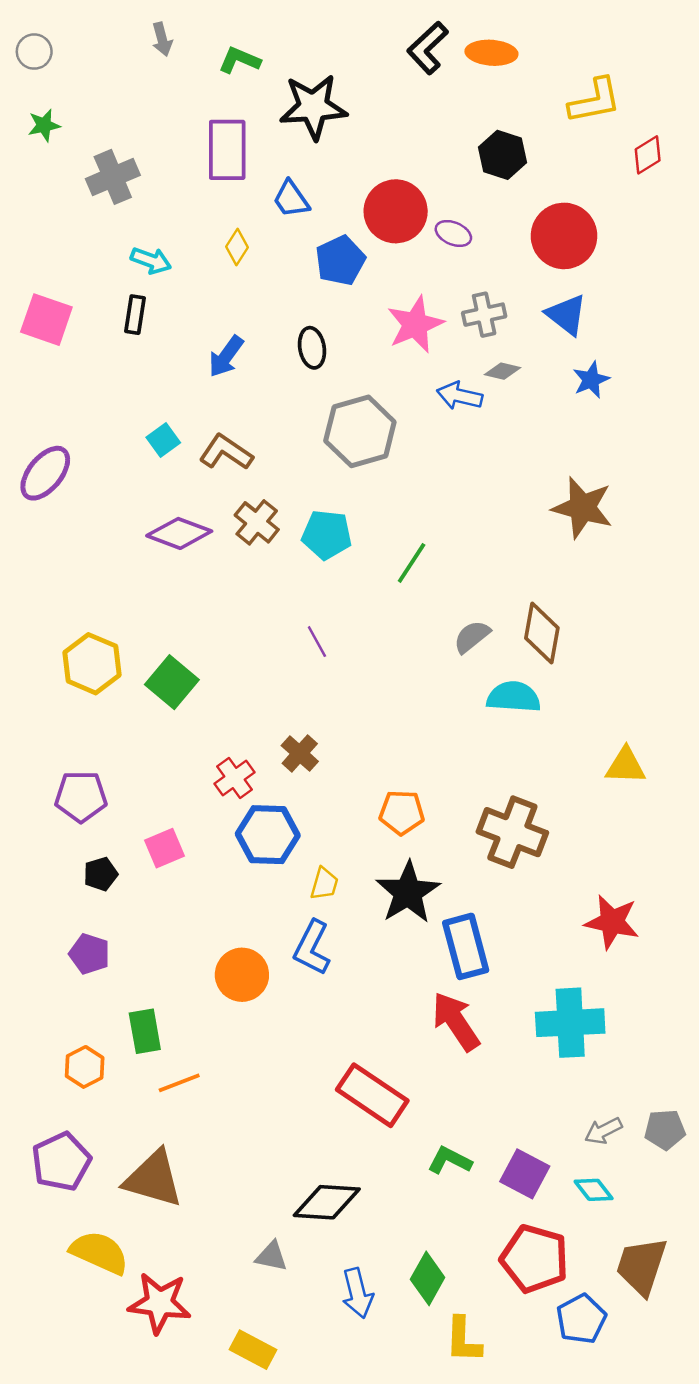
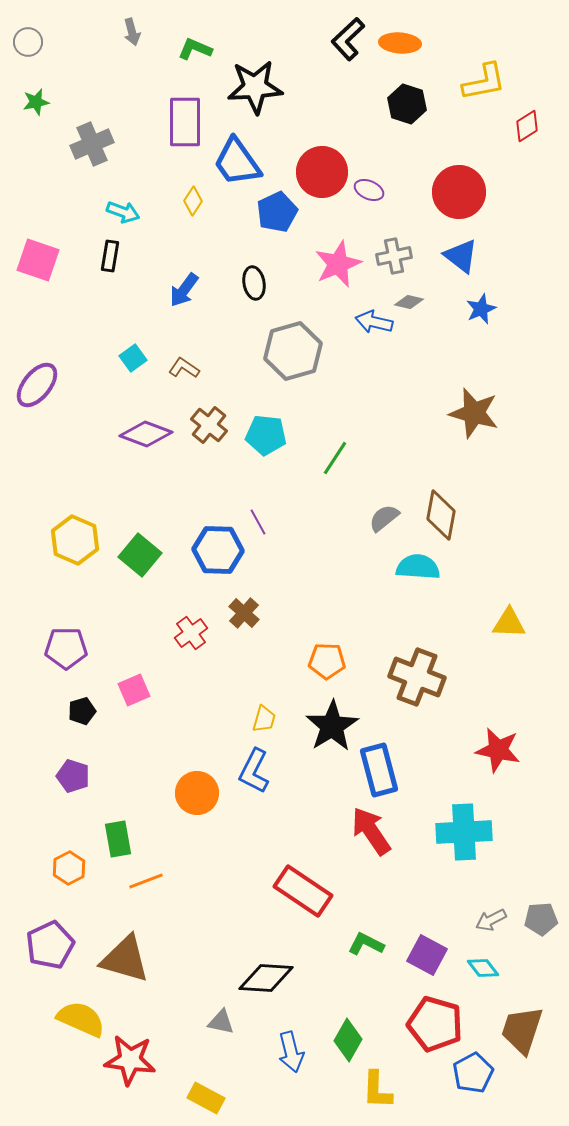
black hexagon: (503, 155) -> (407, 104), moved
blue trapezoid: (291, 199) -> (237, 162), size x1.6
brown L-shape: (226, 452) -> (184, 368), size x0.7
blue hexagon: (268, 835) -> (218, 550), moved

